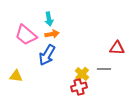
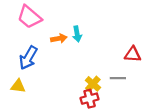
cyan arrow: (49, 19) -> (77, 34), moved
pink trapezoid: (26, 35) -> (29, 17), moved
blue arrow: (47, 55) -> (28, 58), moved

